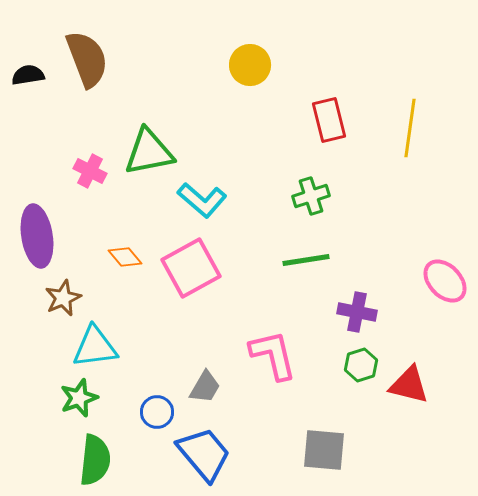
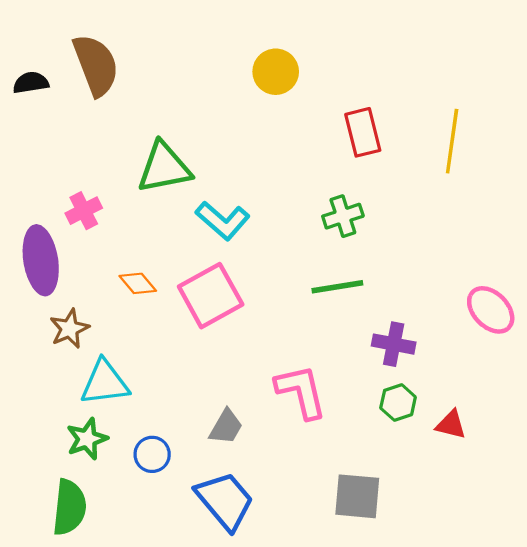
pink cross: (90, 171) -> (84, 211), moved, turned 36
red triangle: (409, 385) -> (451, 425), size x0.7
blue circle: (157, 412) -> (152, 454), moved
green semicircle: (95, 460) -> (69, 507), moved

